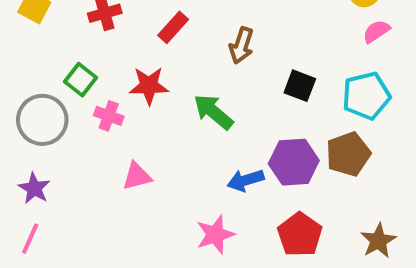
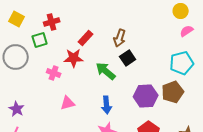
red rectangle: (173, 27) -> (86, 38), moved
green square: (81, 80) -> (40, 40), moved, turned 35
black square: (300, 86) -> (128, 58), moved, turned 35
gray circle: (42, 120) -> (16, 57), moved
blue arrow: (246, 180) -> (107, 105), moved, turned -78

